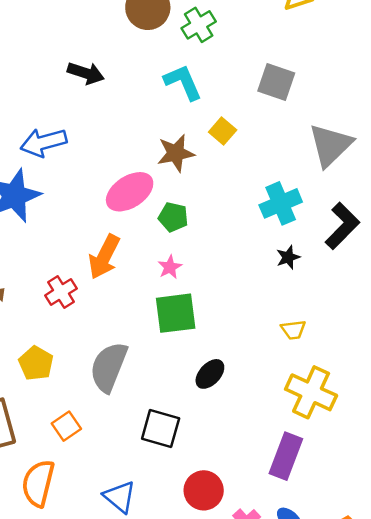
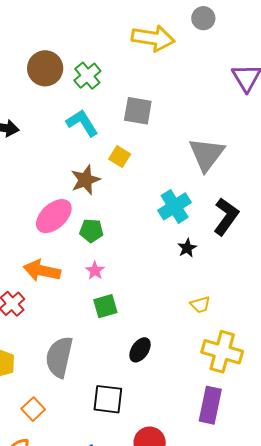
gray square: (276, 82) -> (138, 111), moved
orange arrow: (104, 257) -> (42, 271), turned 84
green square: (176, 313) -> (105, 306), size x0.7

